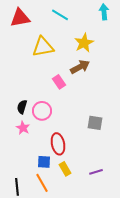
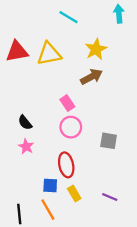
red triangle: (20, 18) -> (17, 52), moved
pink rectangle: (59, 82) -> (67, 103), moved
black semicircle: (22, 107) -> (25, 123), turned -56
pink circle: (42, 111) -> (71, 127), moved
purple line: (96, 172) -> (110, 197), turned 40

